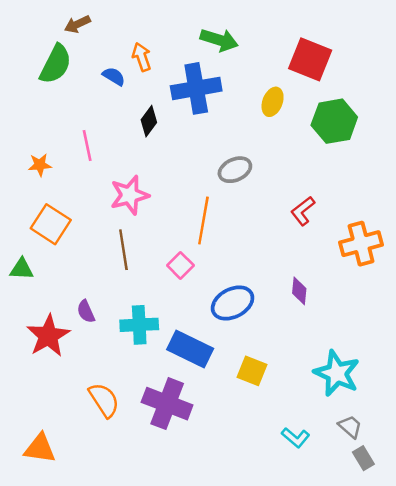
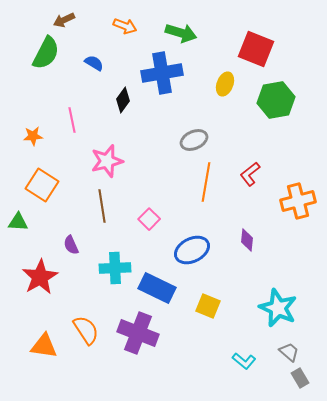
orange arrow: (142, 57) -> (125, 26), moved, turned 130
orange line: (203, 221) -> (206, 182), moved
purple semicircle: (86, 311) -> (71, 245), moved
orange triangle: (40, 448) -> (44, 346), moved

